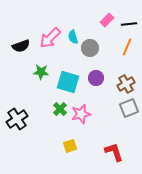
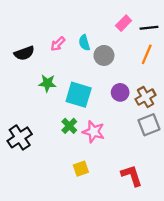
pink arrow: (50, 38) -> (58, 44), size x0.6
purple circle: (96, 78) -> (120, 92), moved
pink star: (81, 114) -> (94, 132), turned 30

